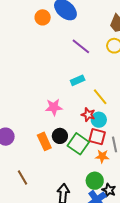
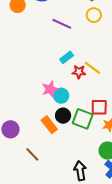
red star: (88, 115) -> (79, 72), moved
cyan circle: (99, 120) -> (61, 96), moved
brown line: (23, 178) -> (32, 154), moved

